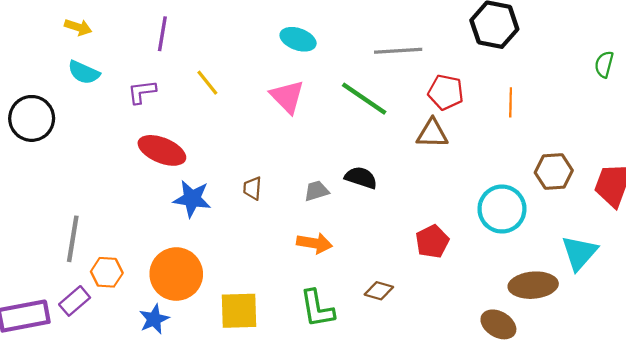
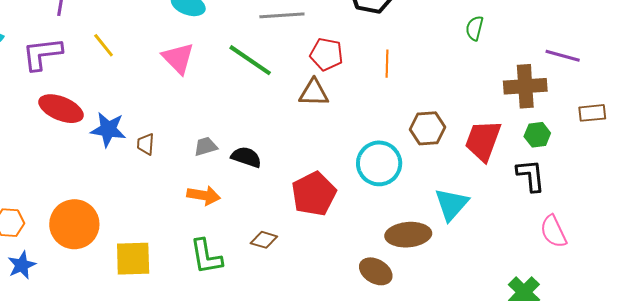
purple L-shape: (142, 92) -> (42, 54), size x1.5
black semicircle: (361, 178) -> (246, 157), moved
blue star: (192, 199) -> (108, 130), moved
red pentagon: (432, 242) -> (314, 194), size x1.4
blue star: (154, 319) -> (22, 265), moved

